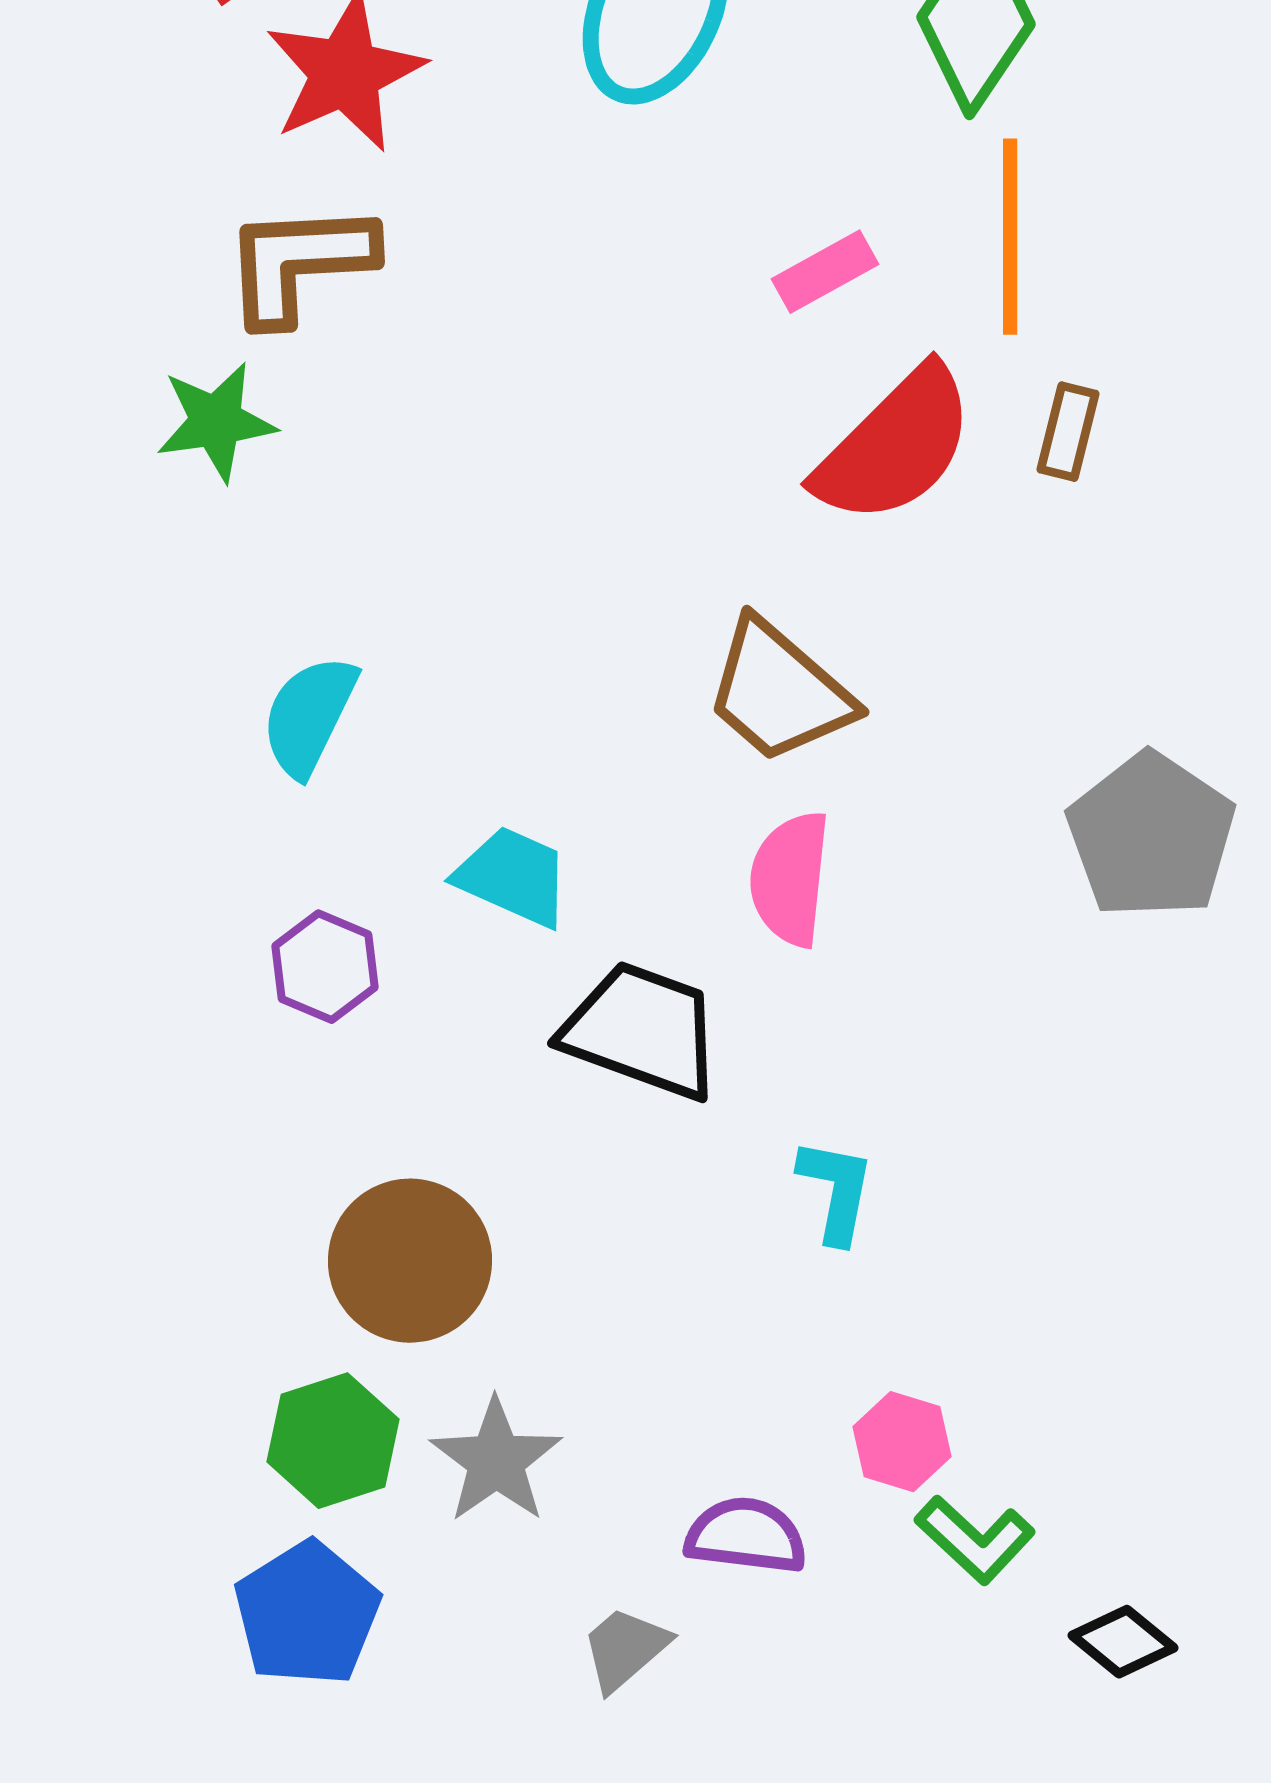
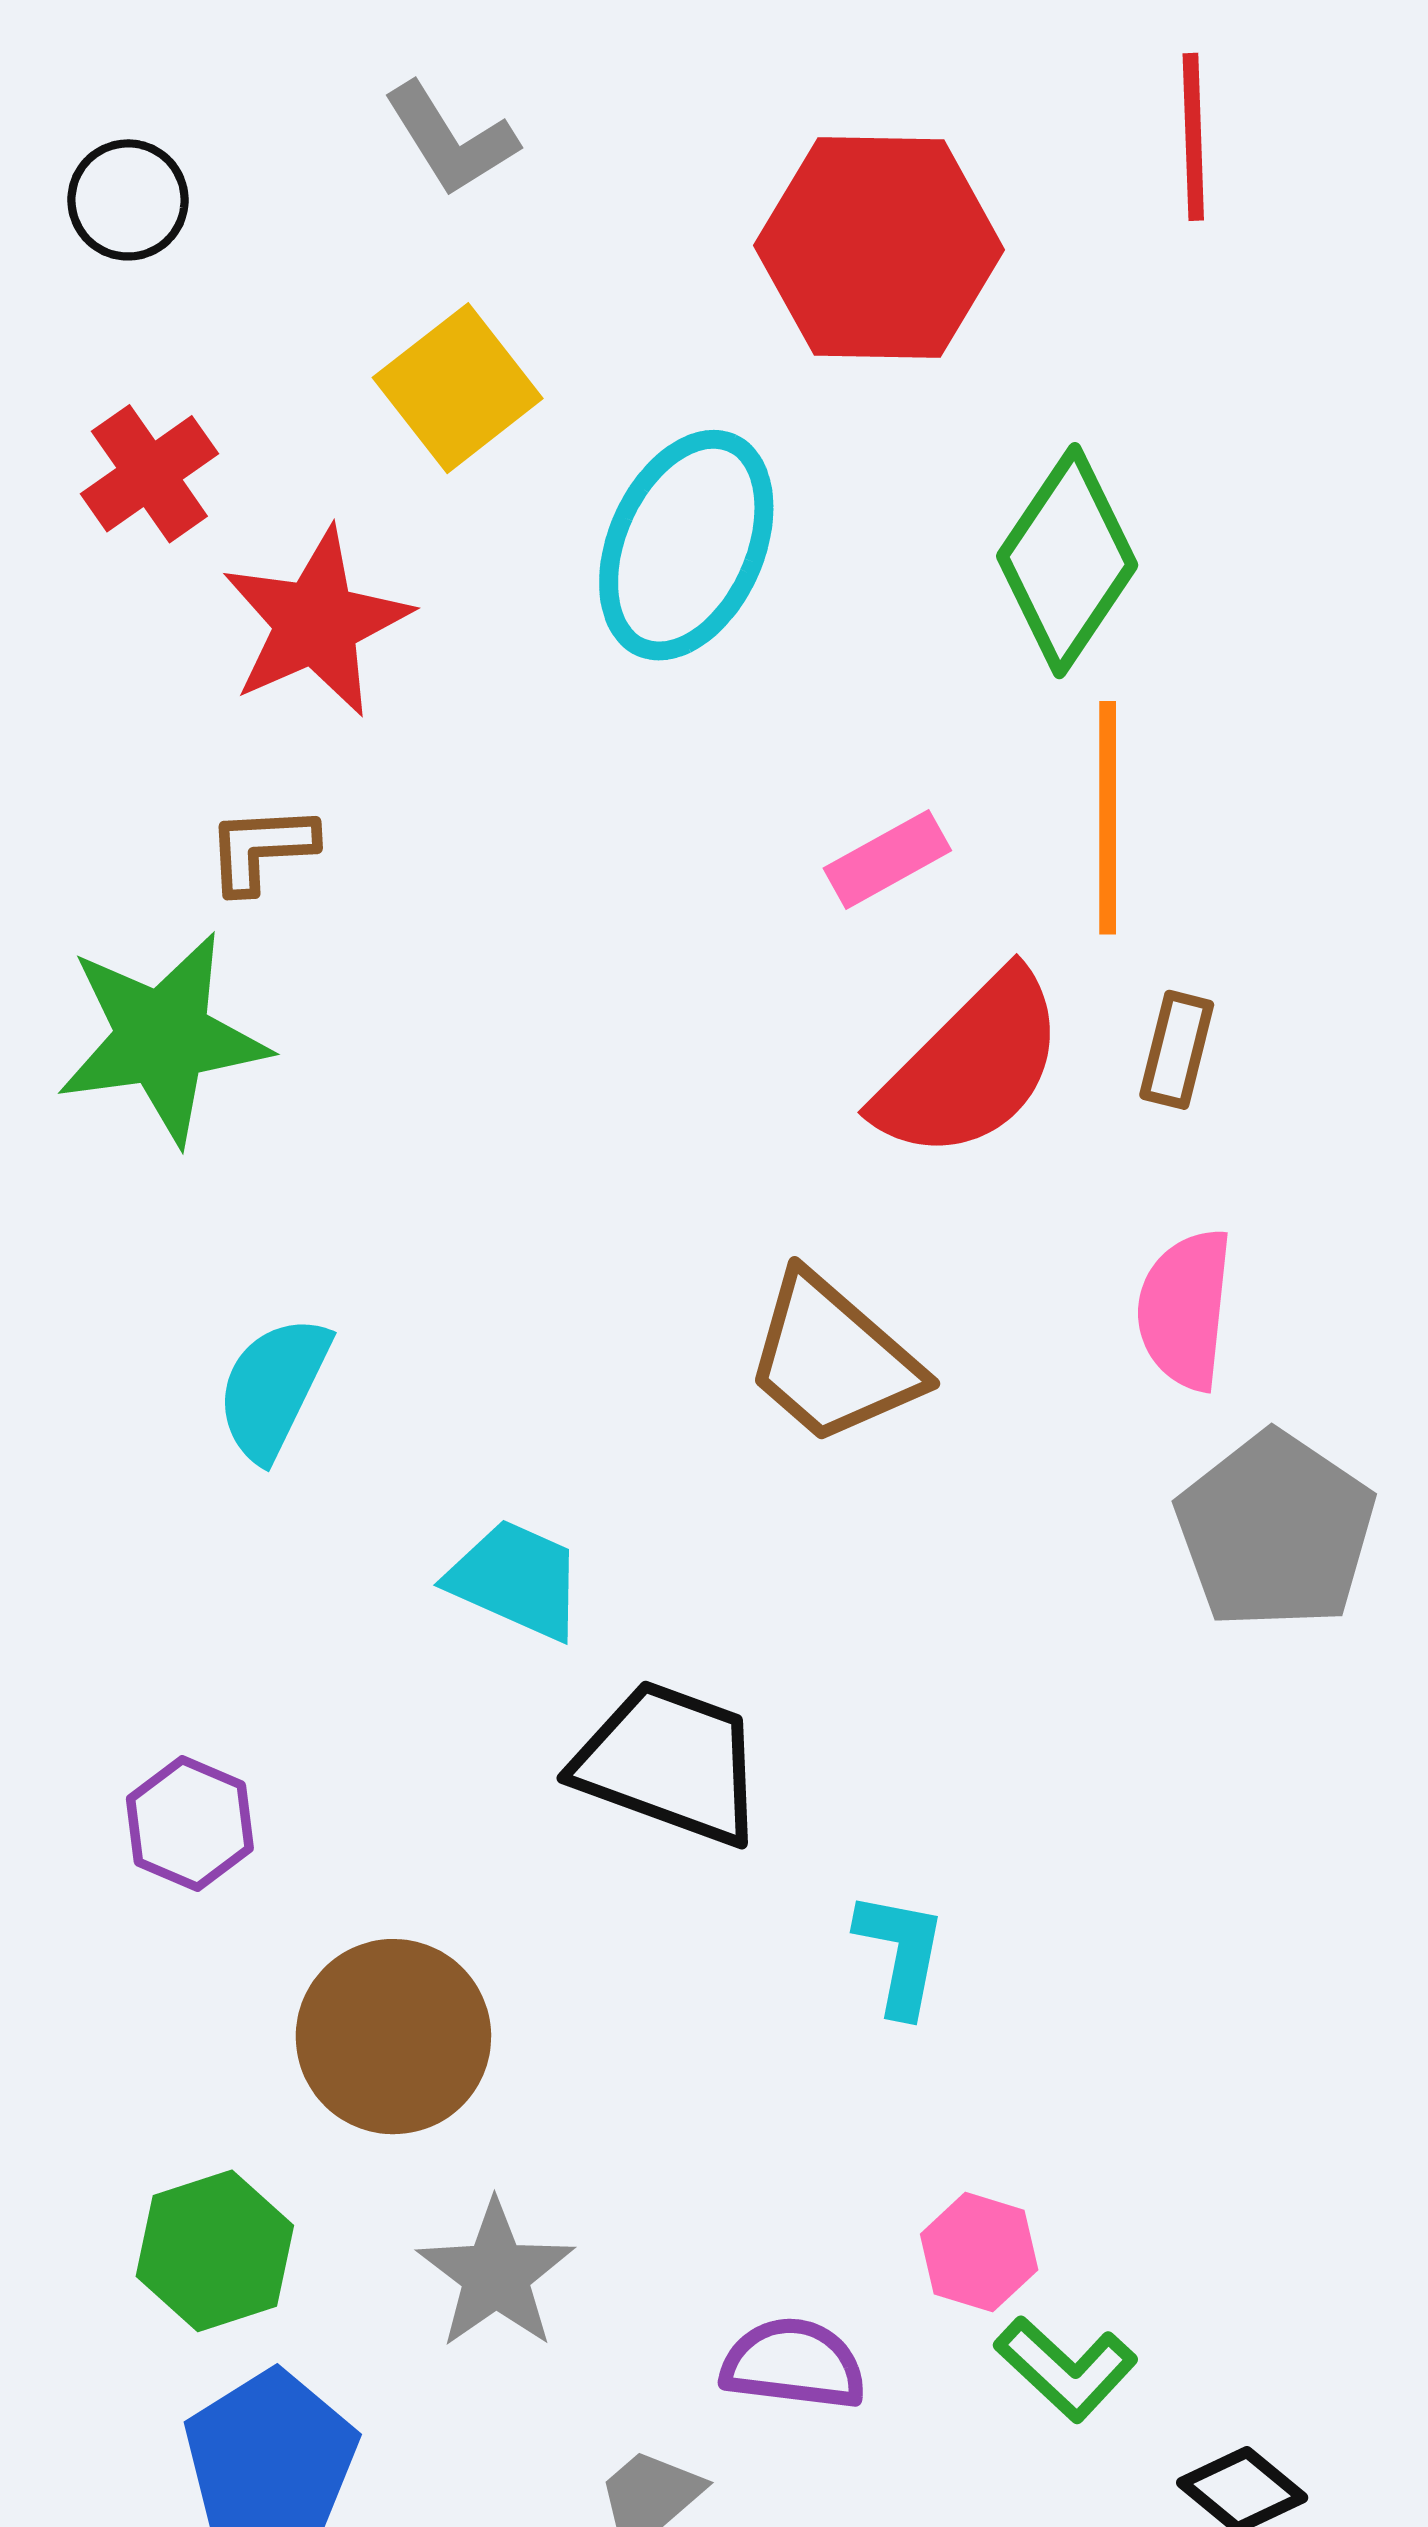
brown L-shape: (299, 263) -> (261, 849), size x0.6
green star: (216, 422) -> (163, 1038), size x1.5
pink semicircle: (790, 879) -> (1185, 1309), moved
purple hexagon: (325, 967) -> (190, 1824), moved
green hexagon: (333, 1441) -> (215, 2251), moved

